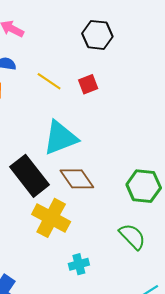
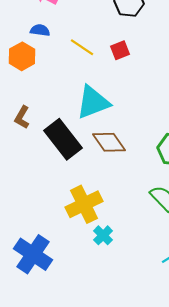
yellow cross: (51, 218) -> (84, 204), moved, turned 36
cyan cross: (79, 264) -> (103, 235), moved, turned -30

